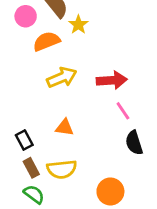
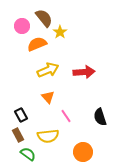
pink line: (123, 111) -> (66, 116), moved
orange triangle: (65, 128) -> (48, 97), moved, turned 40
brown rectangle: (31, 168) -> (18, 135), moved

